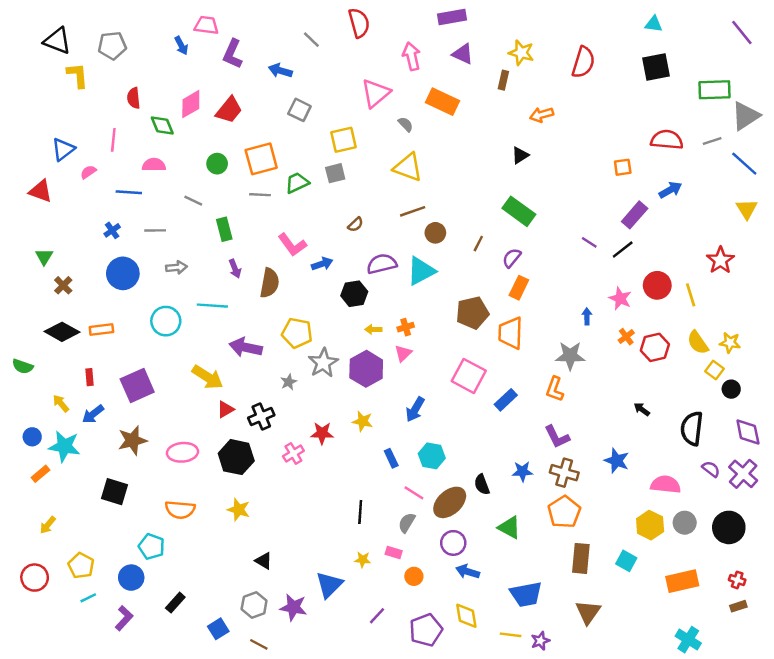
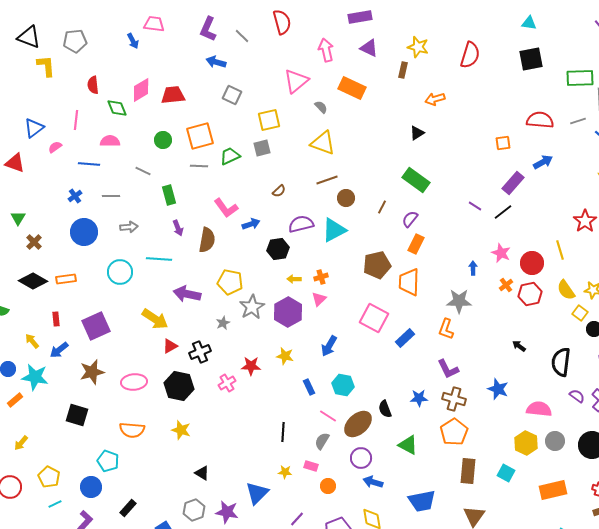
purple L-shape: (233, 54) -> (208, 29), moved
red trapezoid: (229, 110) -> (173, 95), turned -135
red circle: (657, 285) -> (532, 263), moved

